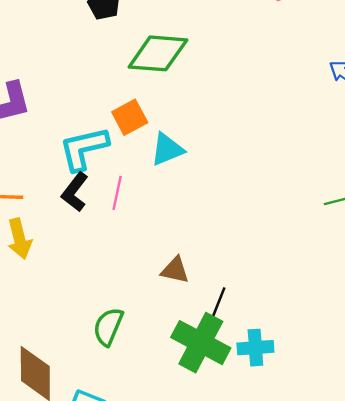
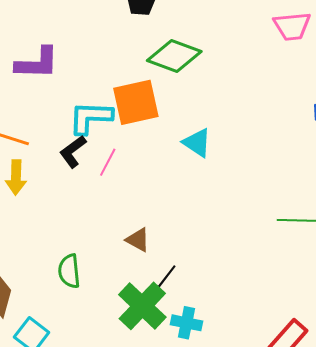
orange square: (130, 117) -> (136, 102), size x1.6
cyan triangle: (167, 149) -> (197, 143), moved, turned 40
green semicircle: (108, 327) -> (69, 271), turned -44

